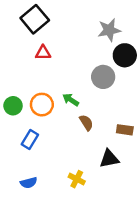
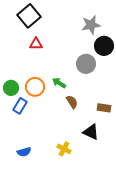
blue rectangle: (30, 139) -> (20, 106), moved
black triangle: (109, 159) -> (91, 132), turned 36

